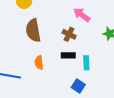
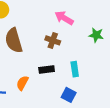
black rectangle: (68, 55) -> (47, 70), moved
orange semicircle: (39, 63) -> (22, 83), moved, turned 40

